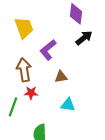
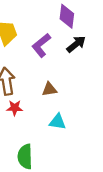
purple L-shape: (48, 50) -> (41, 45), moved

